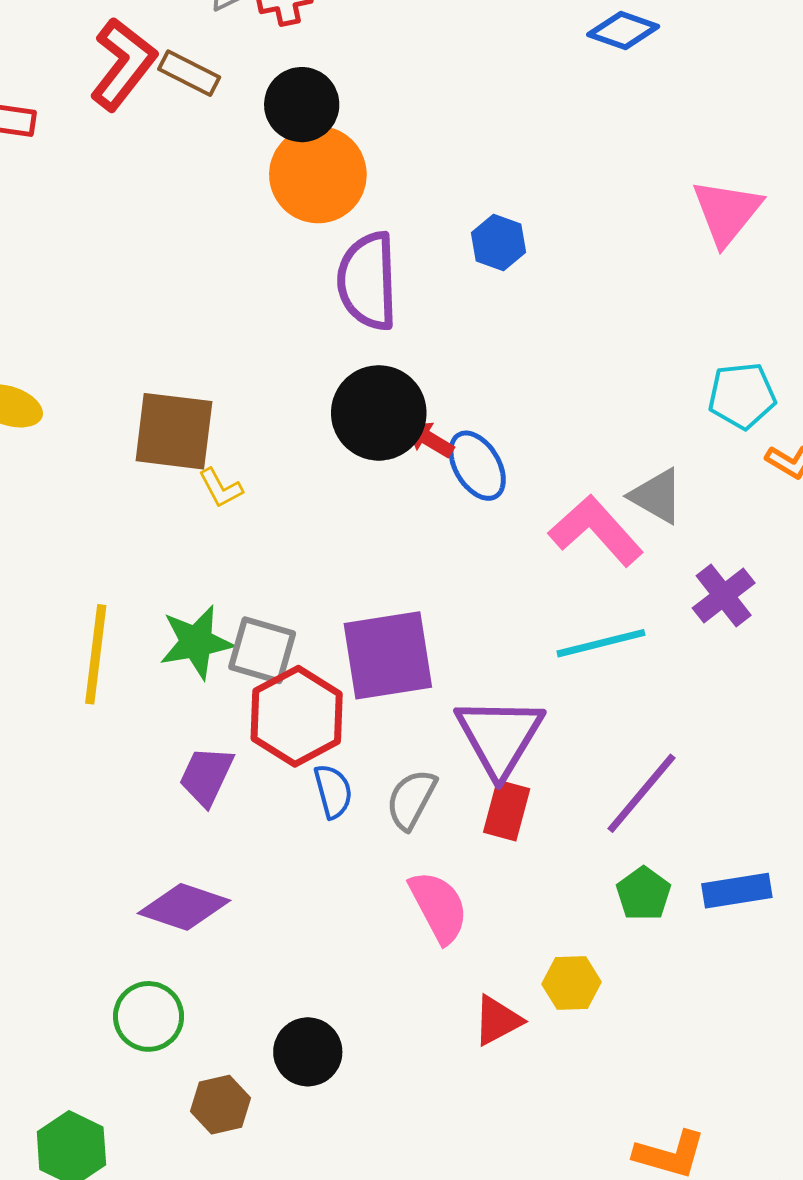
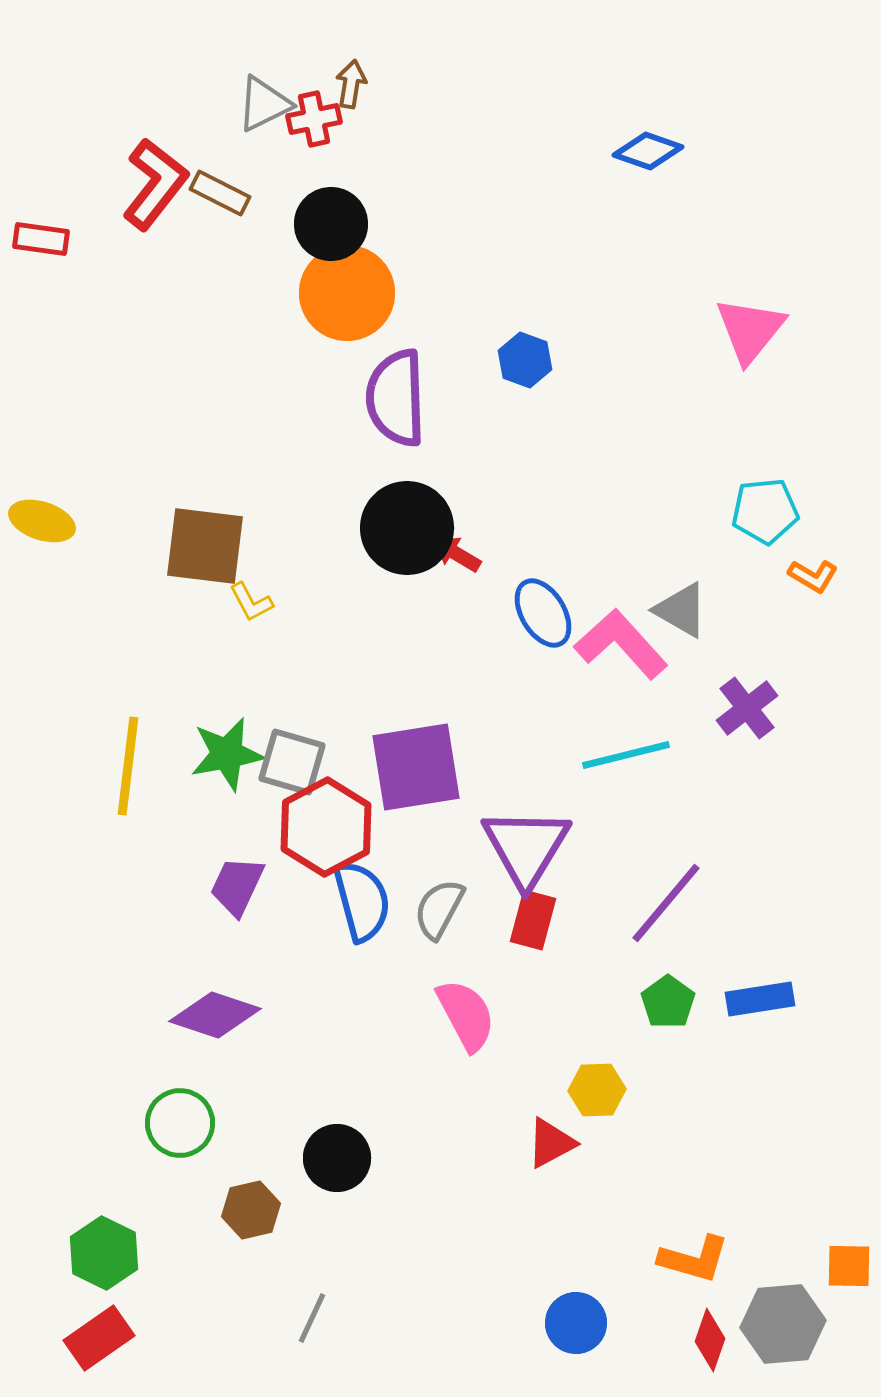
blue ellipse: (477, 466) -> (543, 613), moved
blue semicircle: (333, 791) -> (362, 901), size x1.5
red triangle: (497, 1020) -> (551, 1143), moved

